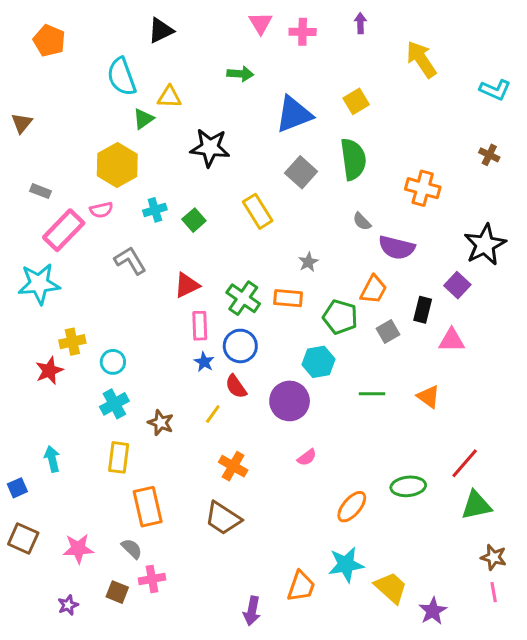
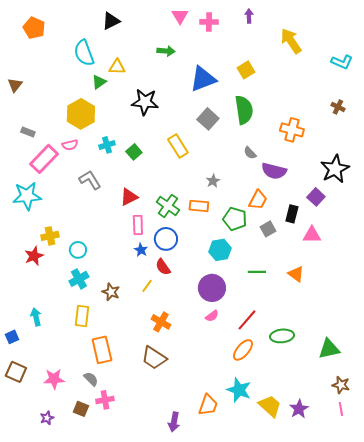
purple circle: (290, 401) -> (212, 288), moved
red line: (465, 463) -> (247, 320), moved
cyan star: (346, 565) -> (239, 390), turned 30
purple star: (433, 611) -> (299, 409), moved

